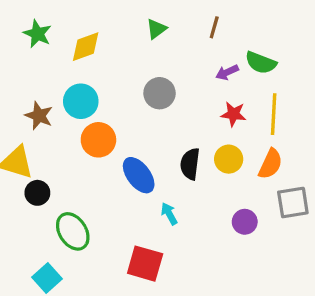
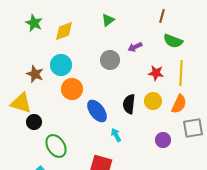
brown line: (214, 27) -> (162, 16), moved
purple arrow: (227, 72) -> (135, 47), moved

